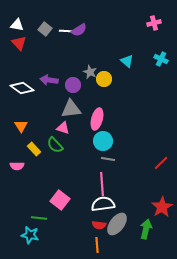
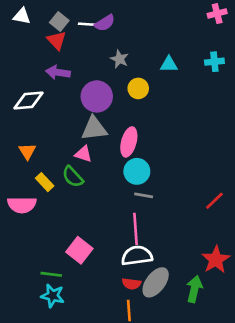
pink cross: (154, 23) -> (217, 14), moved
red triangle: (19, 43) -> (57, 40), moved
cyan cross: (161, 59) -> (214, 62), turned -32
cyan triangle: (127, 61) -> (169, 64), turned -40
gray star: (90, 72) -> (119, 59), moved
purple arrow: (49, 80) -> (58, 72), moved
purple circle: (73, 85) -> (97, 96), size x1.5
white diamond: (22, 88) -> (29, 100), turned -40
pink semicircle: (17, 166) -> (22, 205), size x1.5
cyan star: (30, 235) -> (53, 296), moved

